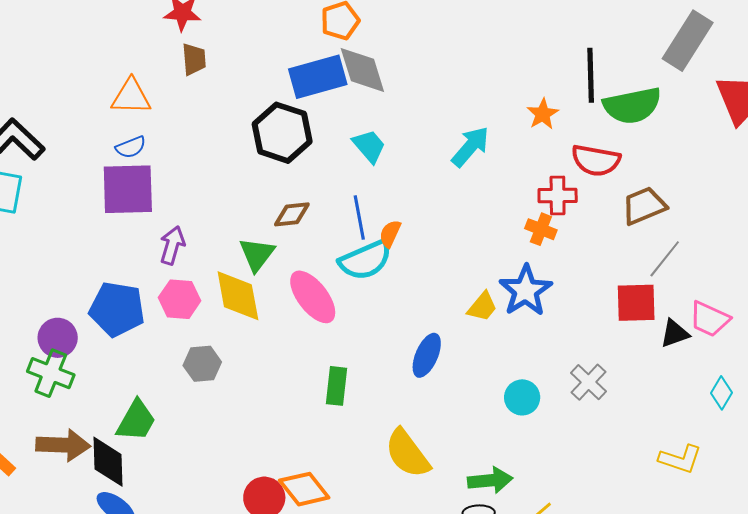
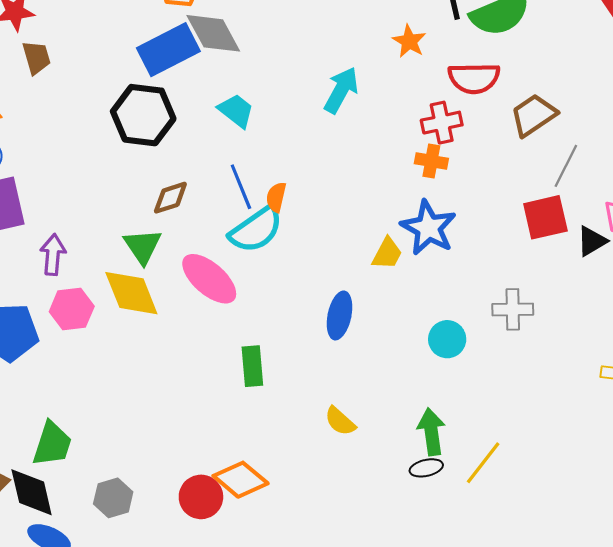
gray hexagon: (202, 364) -> (113, 498), moved
gray cross: (589, 382) -> (513, 309), turned -33
yellow semicircle: (407, 453) -> (340, 421), size x0.6
green arrow: (490, 480) -> (431, 432), turned -81

